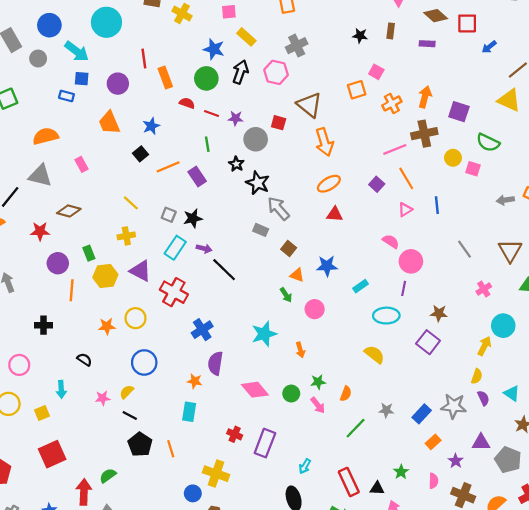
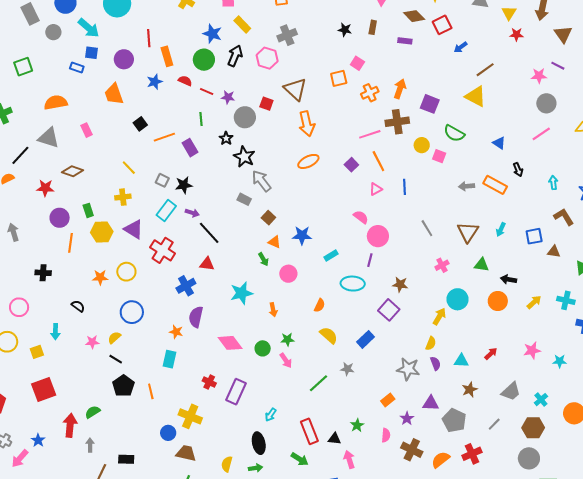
red square: (467, 23) -> (442, 25), turned -30
blue star: (151, 126) -> (155, 82), moved
red triangle: (335, 214) -> (207, 264), moved
yellow semicircle: (374, 354) -> (329, 335), moved
cyan triangle: (512, 393) -> (461, 361), turned -35
orange semicircle: (346, 394) -> (320, 305), moved
blue rectangle: (422, 414) -> (366, 339), moved

